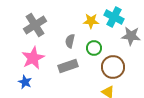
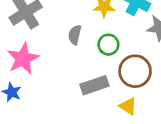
gray rectangle: (68, 66) -> (94, 85), moved

